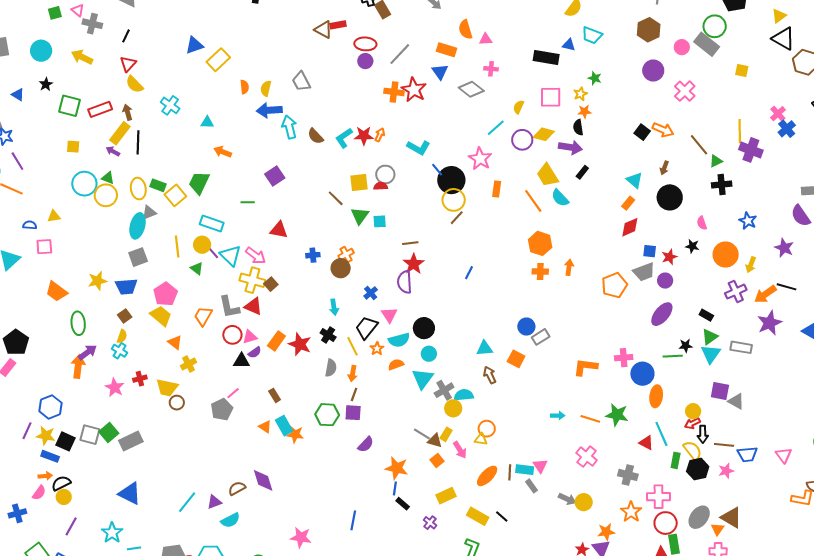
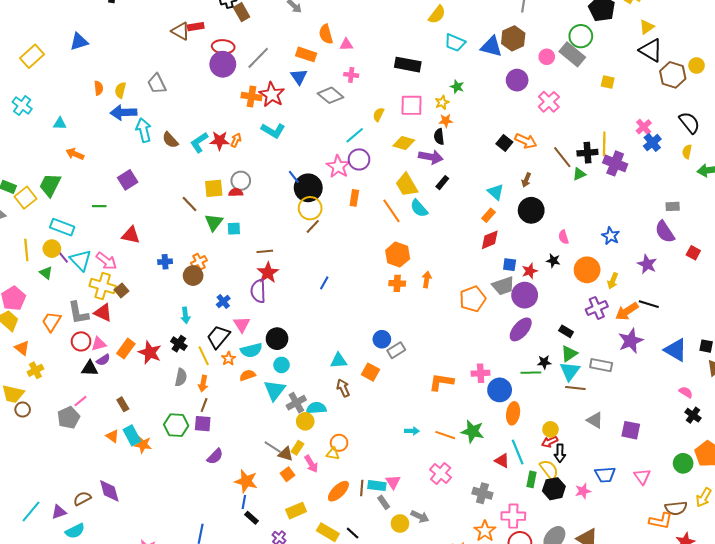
blue triangle: (194, 45) -> (79, 42), moved
blue triangle: (569, 45) -> (491, 47), moved, size x1.6
yellow rectangle: (218, 60) -> (32, 56), moved
purple circle: (365, 61) -> (223, 64), size x1.6
purple circle: (522, 140) -> (359, 159), moved
cyan L-shape: (418, 148) -> (273, 130), moved
black cross: (722, 184) -> (587, 153), moved
purple circle: (665, 281) -> (525, 295), size x1.6
purple square: (720, 391) -> (631, 430), moved
brown line: (724, 445) -> (575, 388), moved
yellow circle: (584, 502) -> (400, 523), moved

